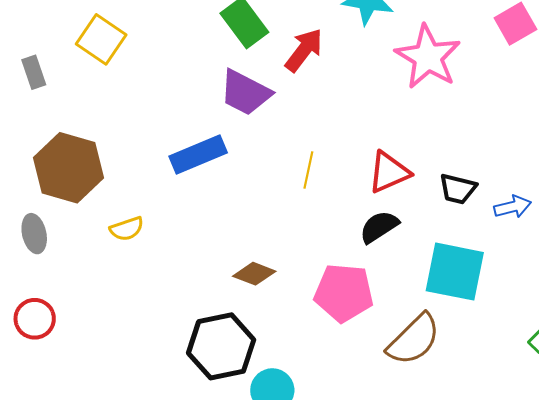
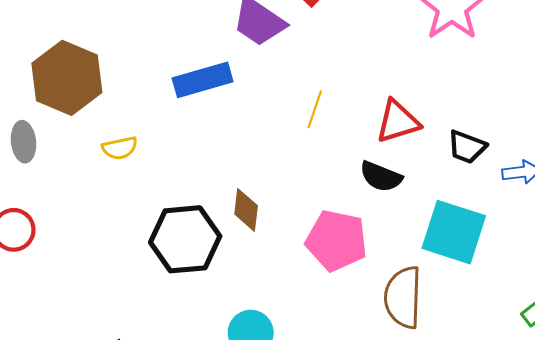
black semicircle: (379, 227) -> (381, 177), turned -132
brown diamond: (254, 274) -> (246, 210), turned 69
brown semicircle: (414, 340) -> (403, 297), turned 130
black hexagon: (221, 346) -> (185, 239), moved

